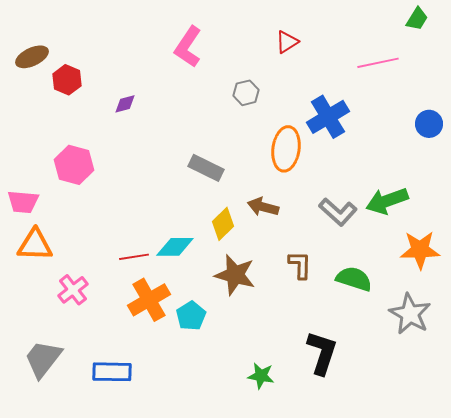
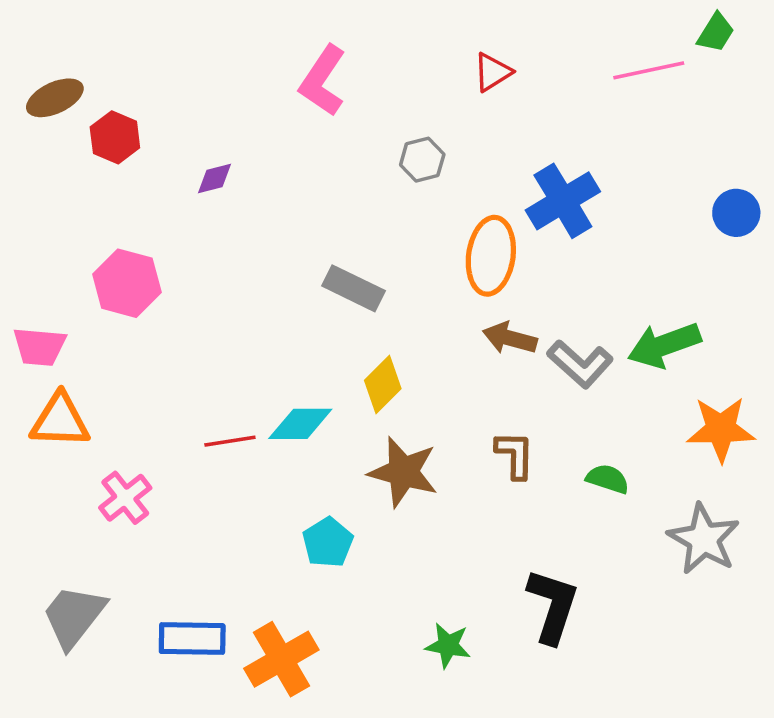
pink line: (378, 63) -> (649, 70), moved
brown arrow: (263, 207) -> (510, 338), moved
green semicircle: (354, 279) -> (608, 479), size x0.7
orange cross: (149, 300) -> (281, 659), moved

